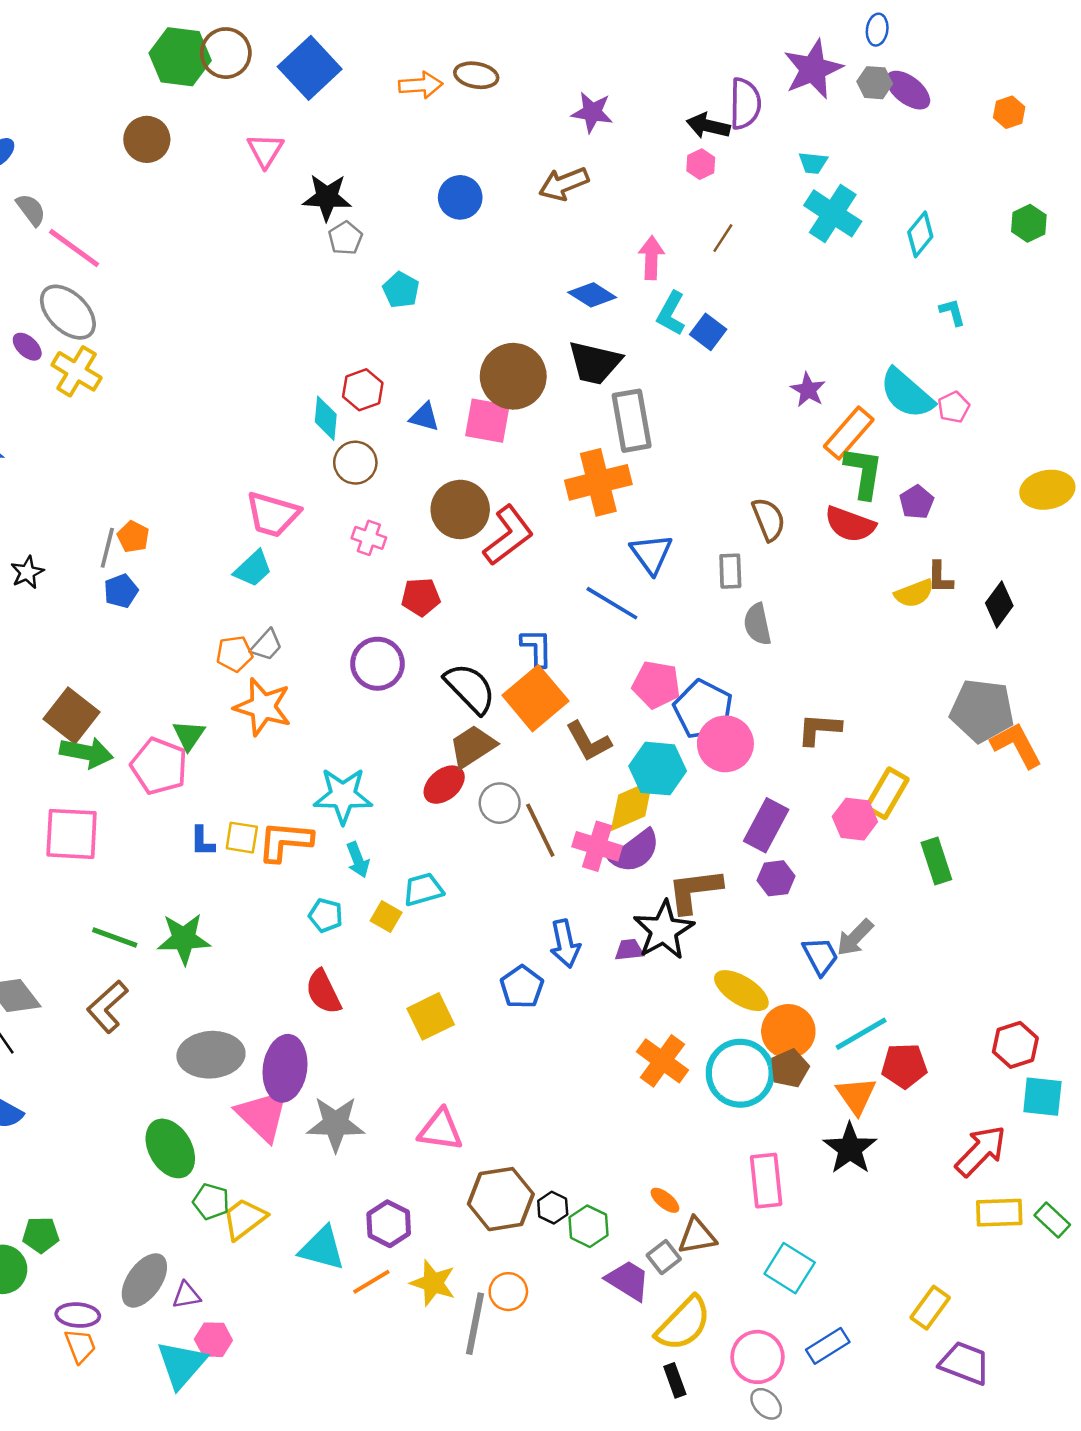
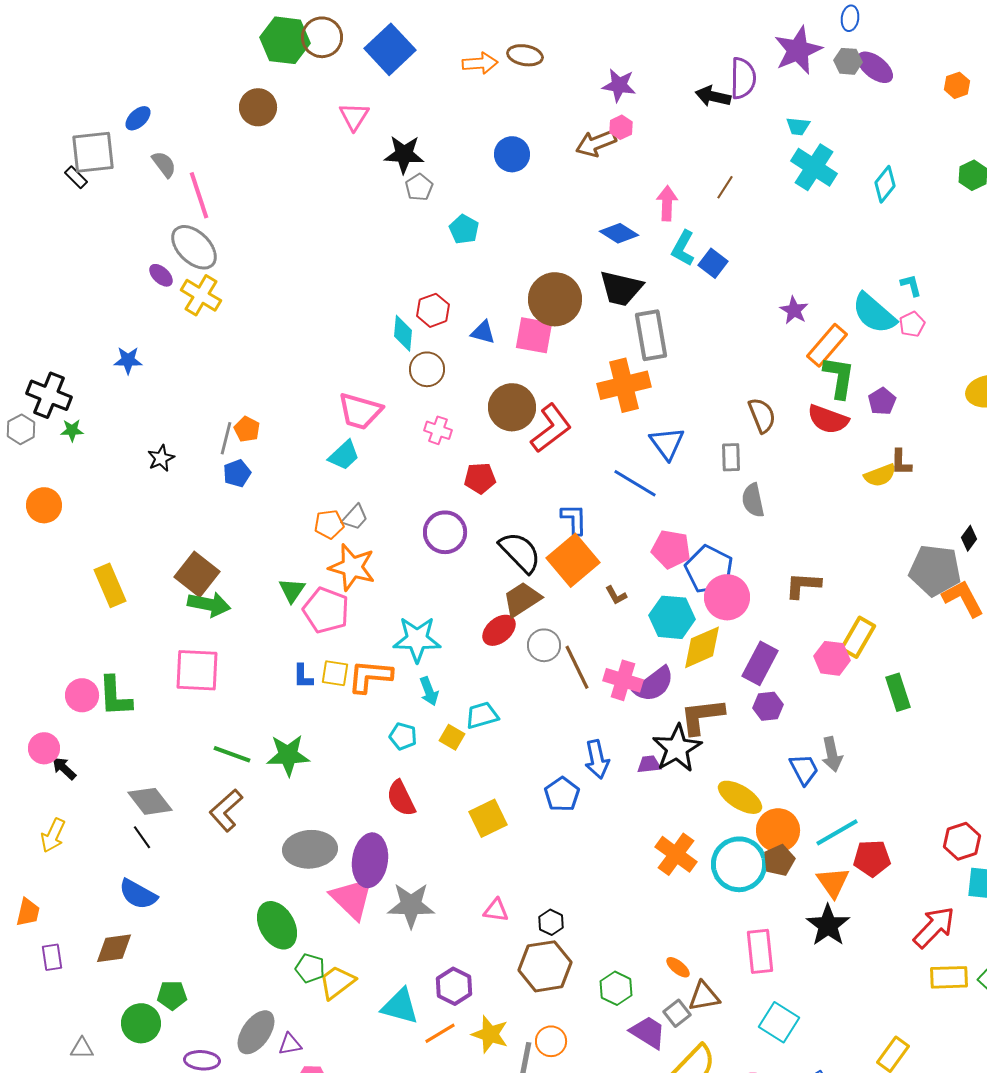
pink hexagon: (701, 164) -> (621, 127), moved
pink line: (74, 248) -> (199, 195), turned 36
cyan L-shape: (952, 312) -> (911, 285), moved
black diamond: (999, 604) -> (969, 538), moved, size x0.7
brown L-shape: (588, 741) -> (616, 595), size x0.6
pink pentagon: (159, 766) -> (326, 610), moved
yellow diamond: (632, 806) -> (702, 647), moved
gray arrow: (855, 938) -> (832, 754), turned -56
pink triangle: (440, 1130) -> (496, 910), size x0.7
black hexagon: (553, 1208) -> (551, 922), moved

